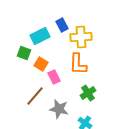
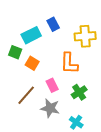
yellow cross: (81, 37) -> (85, 36), moved
pink rectangle: (54, 77) -> (52, 85), moved

